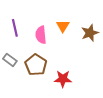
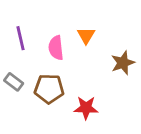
brown star: (90, 33) -> (123, 63), moved
brown pentagon: (36, 65) -> (49, 89), turned -30

